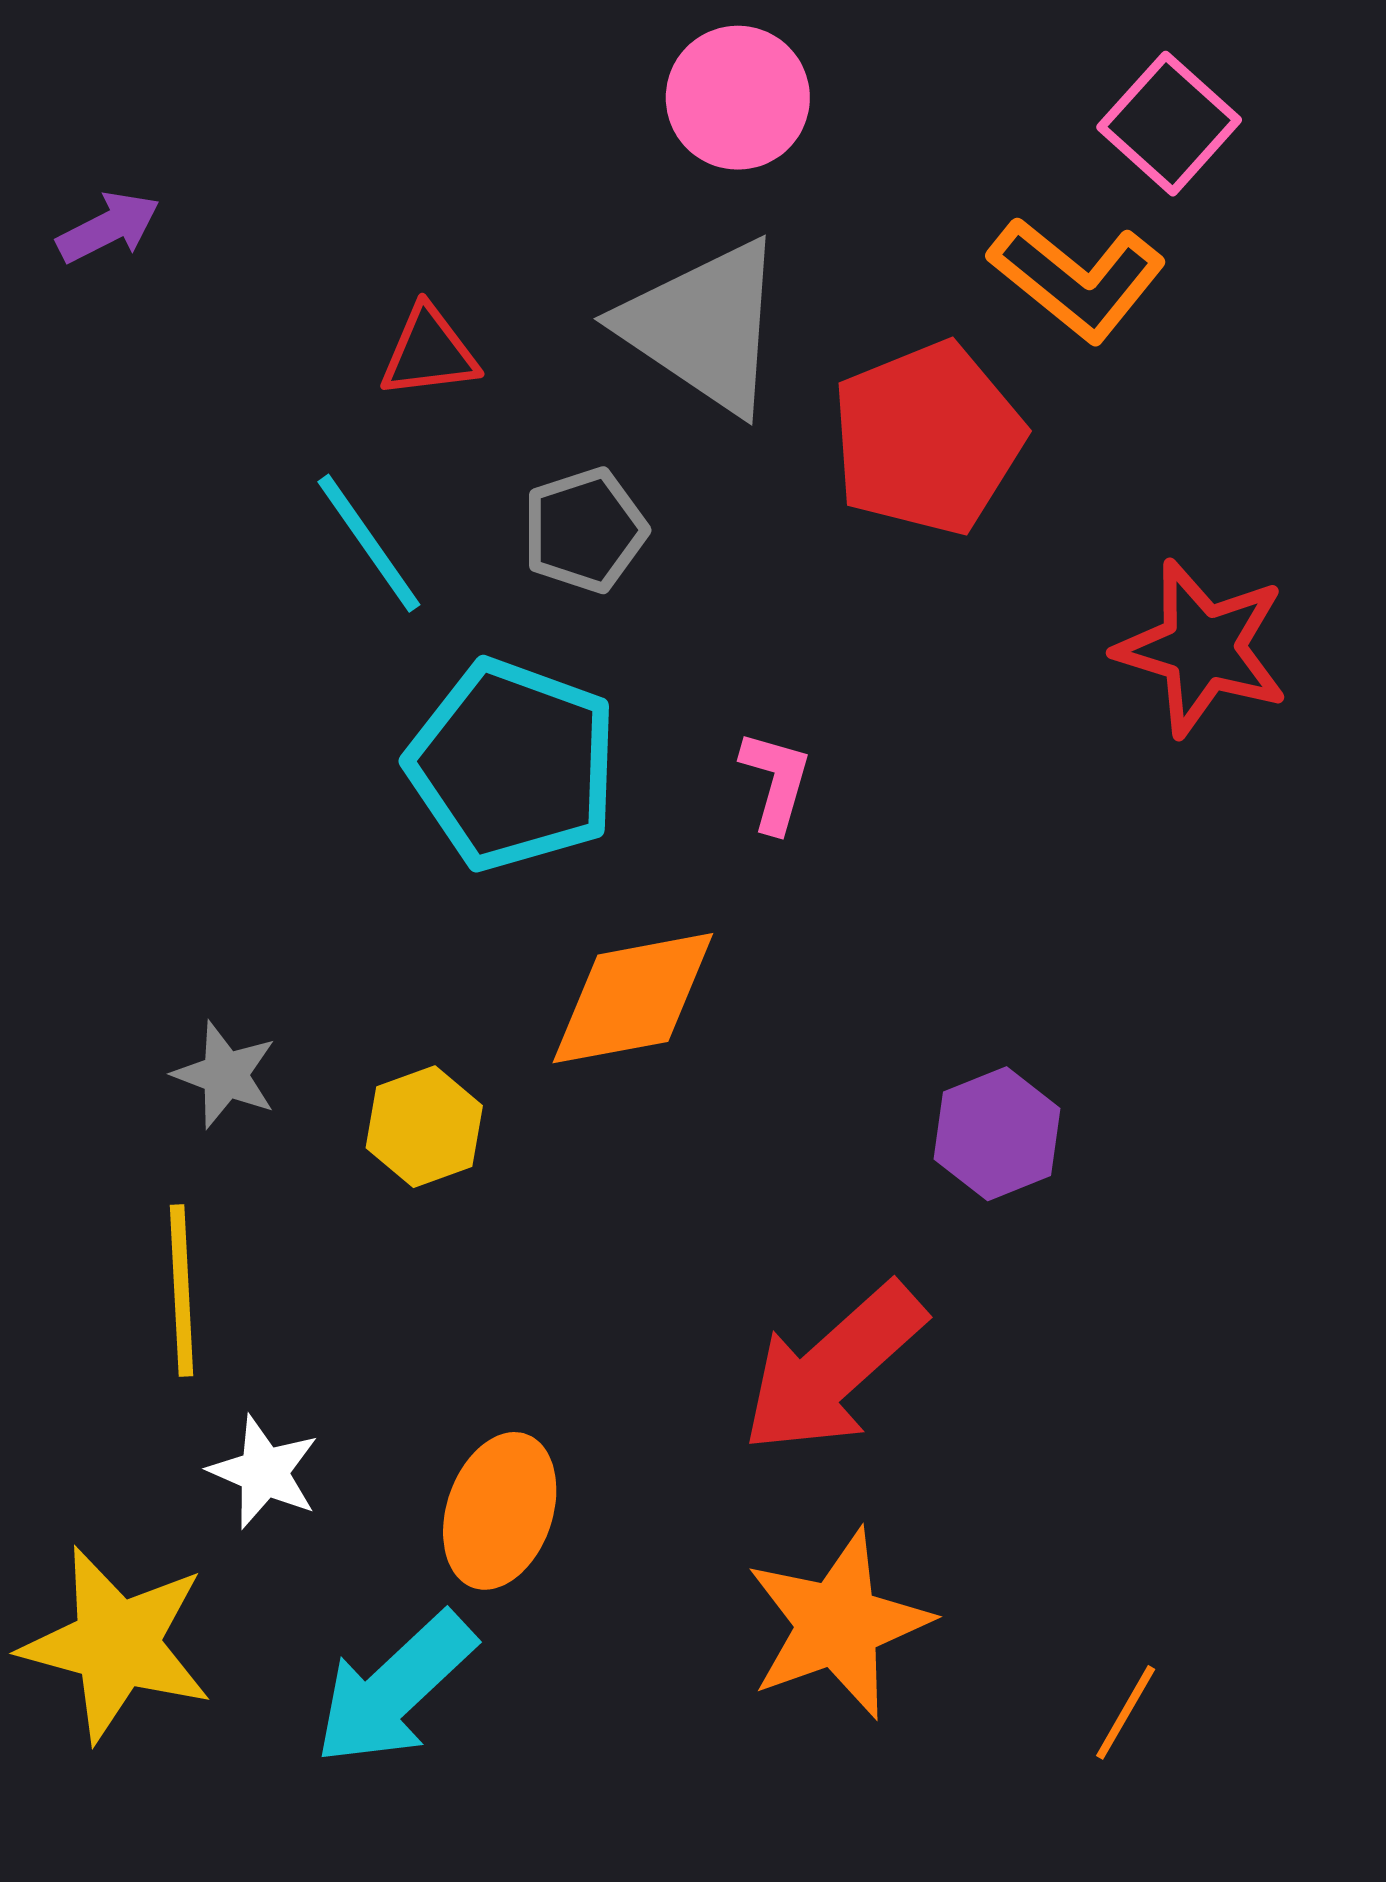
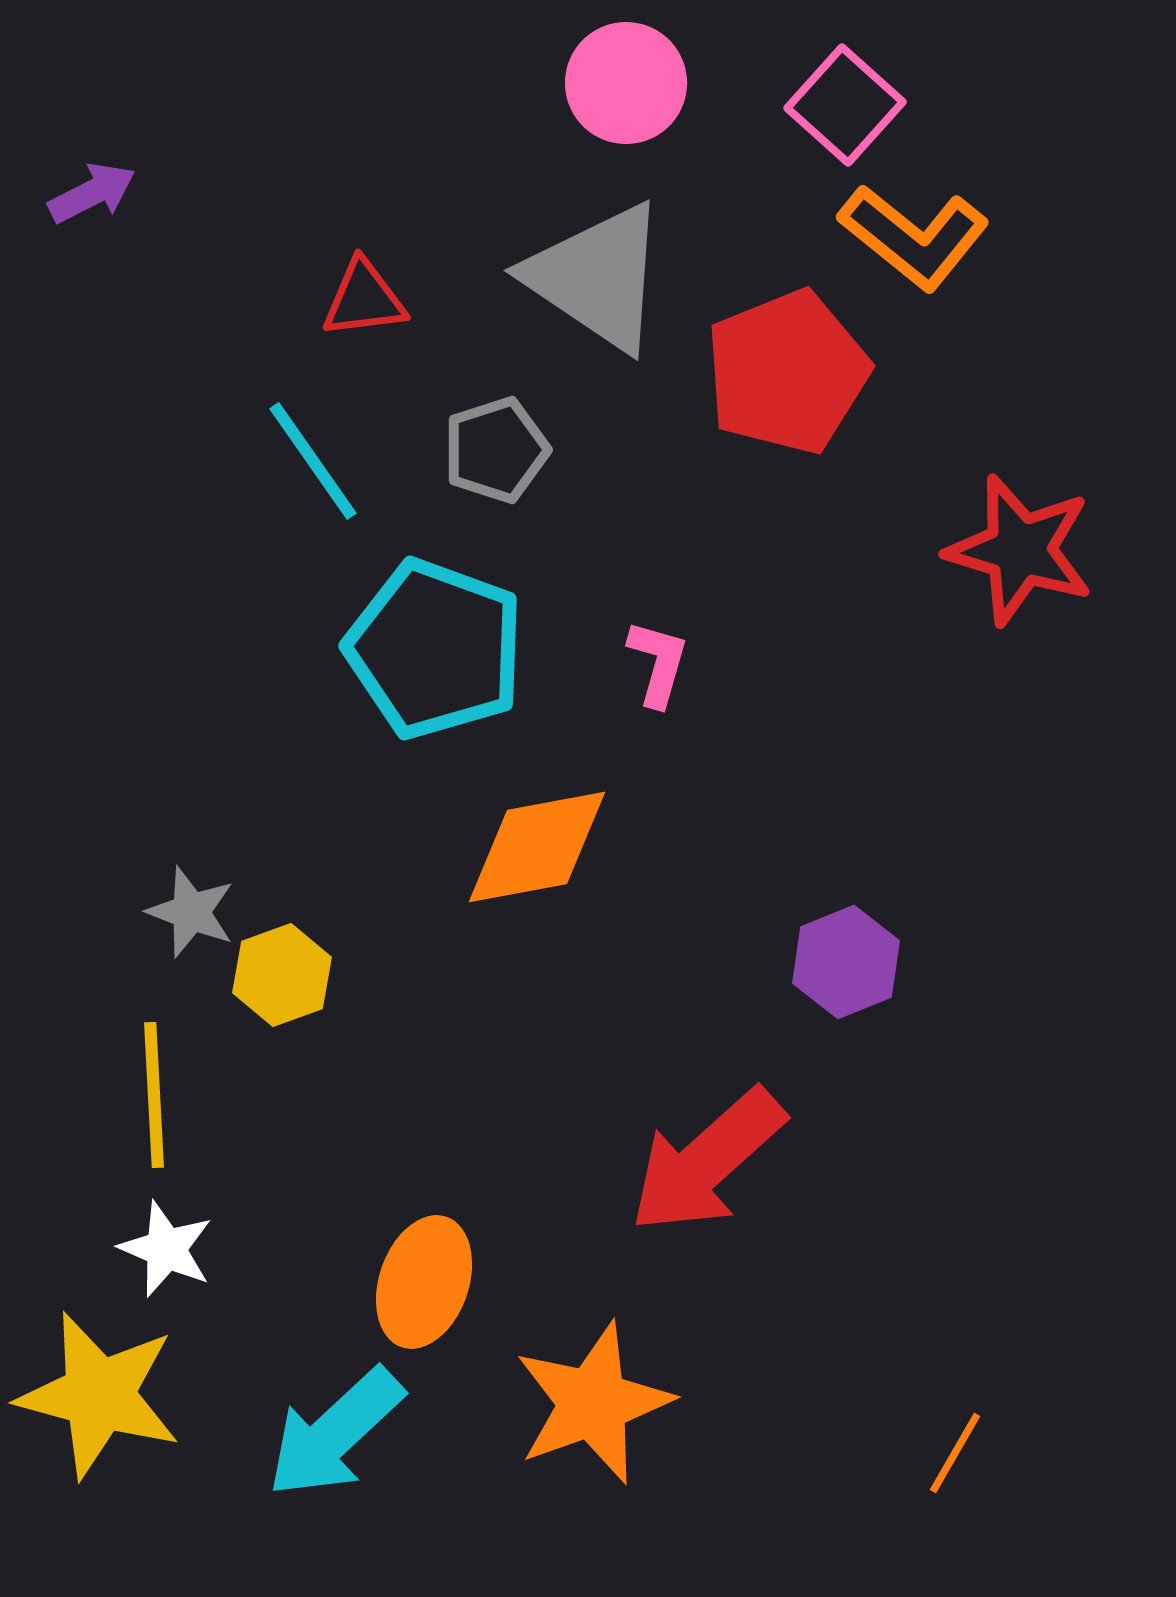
pink square: (1169, 124) -> (845, 105), moved
yellow hexagon: (424, 1127) -> (282, 975), moved
white star: (264, 1472) -> (166, 1249), moved
orange star: (838, 1624) -> (593, 1403), moved

